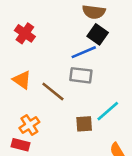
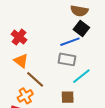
red cross: (25, 33) -> (19, 37), moved
brown line: (53, 91) -> (35, 79), moved
cyan line: (108, 111) -> (81, 76), moved

